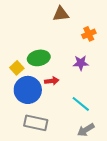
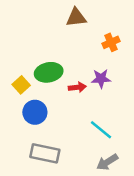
red arrow: (52, 81) -> (77, 87), moved
blue circle: (28, 90) -> (35, 112), size x0.7

